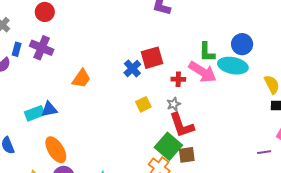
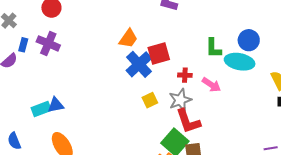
blue cross: (132, 68) -> (139, 64), size x1.5
pink arrow: (202, 72) -> (211, 85), moved, size x0.7
orange trapezoid: (81, 79) -> (128, 39), moved
gray star: (174, 104) -> (180, 100), size x1.6

